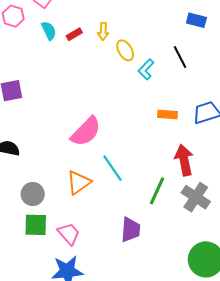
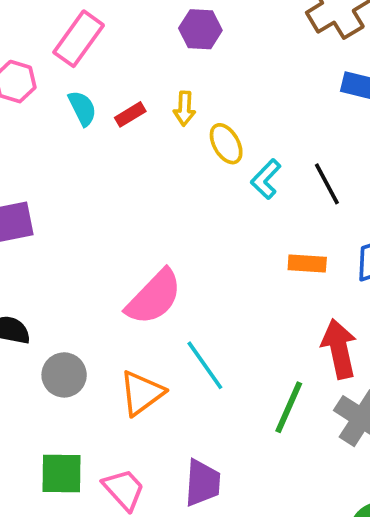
black line: (180, 57) -> (327, 184), moved
gray circle: (33, 194) -> (64, 375), moved
purple trapezoid: (131, 230) -> (202, 483), moved

